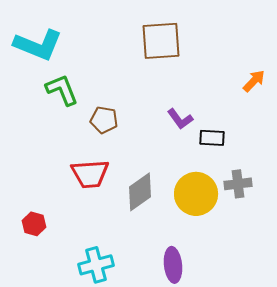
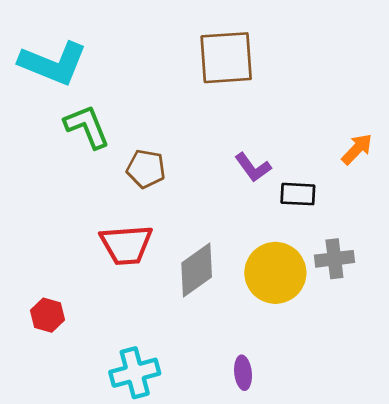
orange arrow: (254, 81) -> (357, 149), moved
purple ellipse: (173, 265) -> (243, 373), size x0.7

